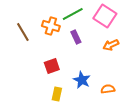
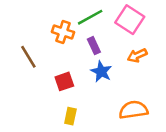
brown line: (23, 32) -> (28, 57), moved
blue star: (82, 80) -> (101, 72), moved
orange semicircle: (108, 89) -> (133, 110), size x1.6

